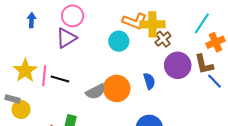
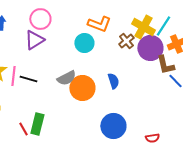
yellow cross: (152, 24) -> (143, 27), moved, turned 30
purple circle: (178, 65) -> (150, 48), moved
gray semicircle: (96, 92) -> (66, 78), moved

